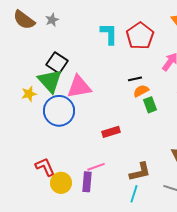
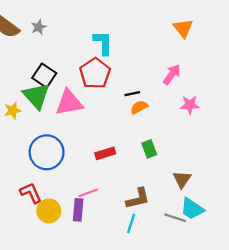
red pentagon: (140, 36) -> (95, 73), moved
green rectangle: (150, 105) -> (149, 149), moved
blue circle: (59, 111) -> (47, 152), moved

